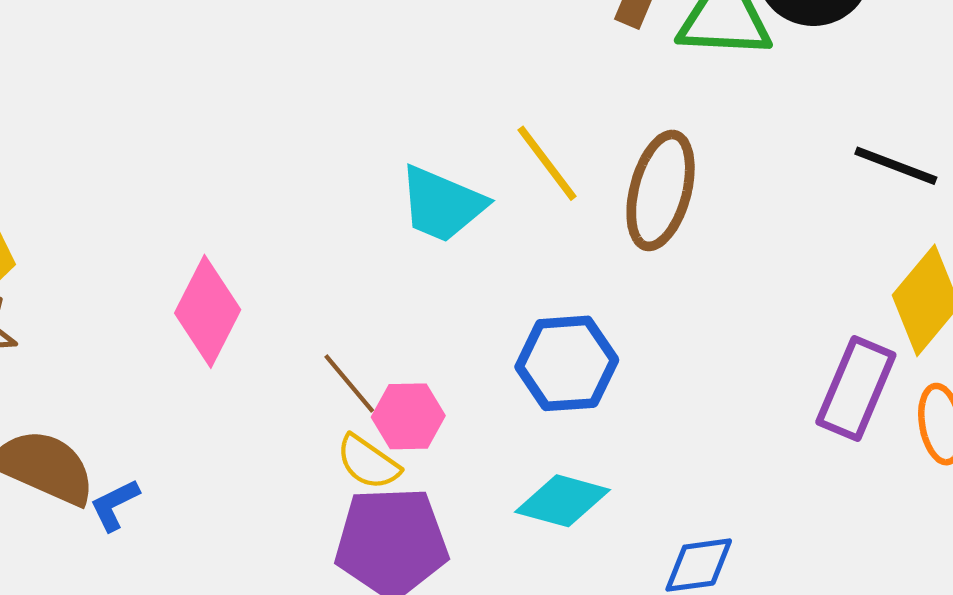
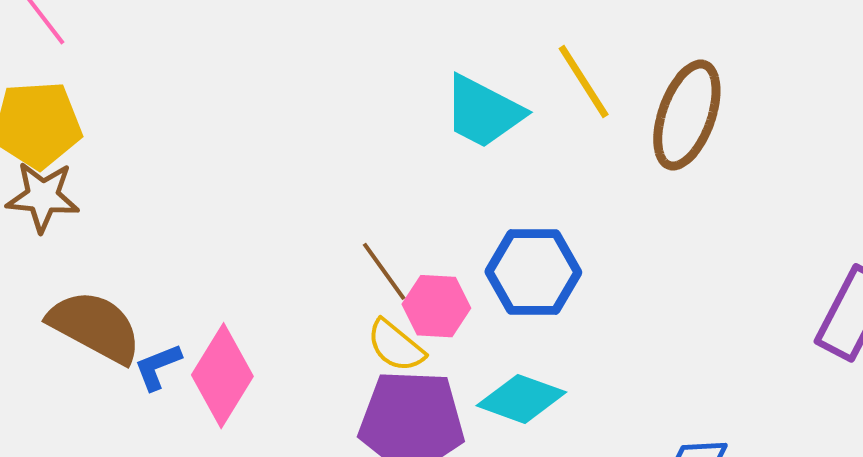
pink diamond: (208, 311) -> (222, 376), moved
blue hexagon: (567, 363) -> (533, 272), moved
cyan diamond: (562, 501) -> (521, 399), moved

